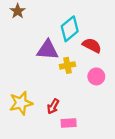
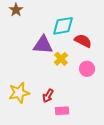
cyan diamond: (70, 29) -> (63, 26), turned 30
yellow cross: (67, 65) -> (61, 59), turned -32

